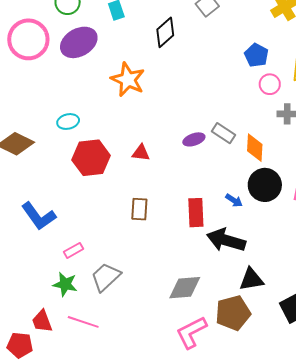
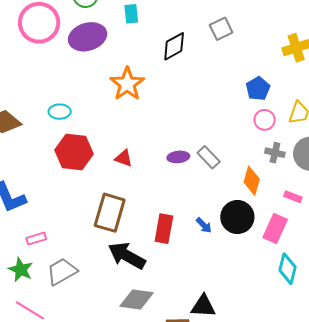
orange diamond: (255, 148) -> (252, 181), moved
brown rectangle: (139, 209) -> (110, 213), size x1.6
black arrow: (226, 240) -> (127, 256), moved

